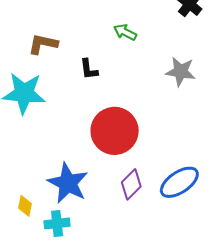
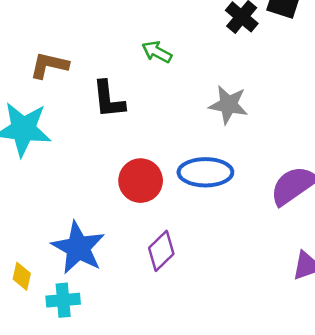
black L-shape: (89, 69) -> (109, 99), size x1.4
red circle: (115, 131) -> (141, 181), size x0.7
blue ellipse: (179, 182) -> (205, 172), moved, turned 33

